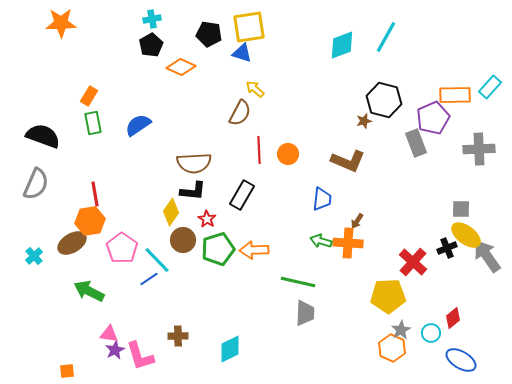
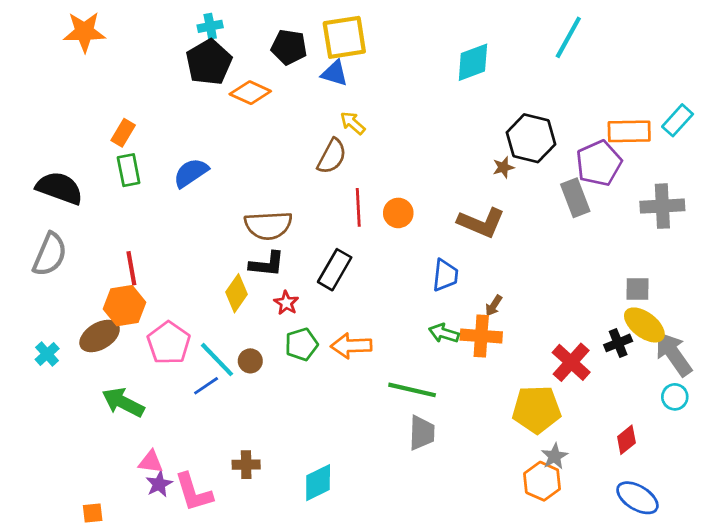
cyan line: (386, 37) -> (568, 37), moved
black pentagon: (151, 45) -> (209, 62), size x1.4
brown circle: (183, 240) -> (250, 361), moved, size x0.7
green pentagon: (218, 249) -> (301, 344), size x0.7
cyan circle: (431, 333) -> (675, 397), moved

